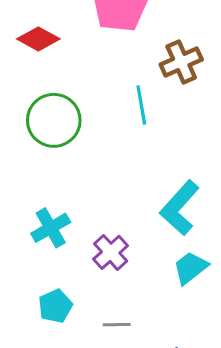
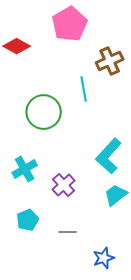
green circle: (54, 120) -> (44, 112), moved

